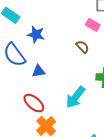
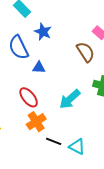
brown semicircle: (82, 47) -> (86, 52), size x1.5

